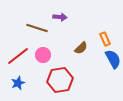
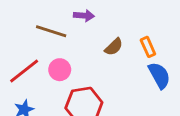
brown semicircle: (81, 48) -> (114, 47), moved

